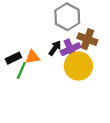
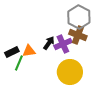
gray hexagon: (67, 17) -> (79, 17), moved
yellow circle: (78, 66) -> (70, 72), moved

